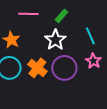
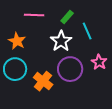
cyan line: (90, 36) -> (87, 31), moved
orange cross: (37, 68) -> (43, 81), moved

